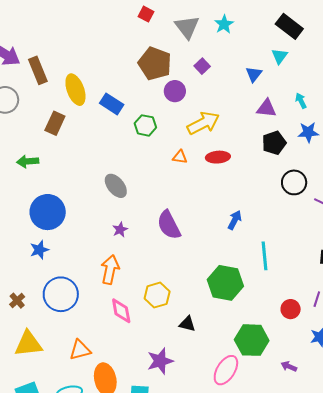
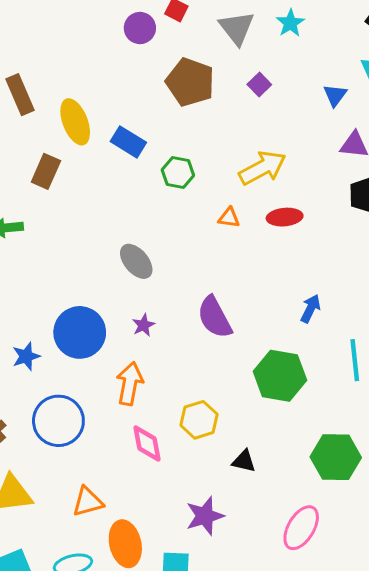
purple circle: (175, 91) -> (140, 28), moved
blue circle: (48, 212) -> (80, 332), moved
green hexagon: (225, 283) -> (280, 376), moved
green hexagon: (252, 340) -> (336, 457), moved

